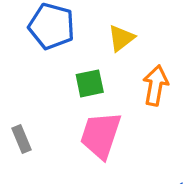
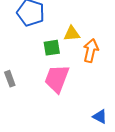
yellow triangle: (121, 38) -> (72, 34), moved, turned 30

